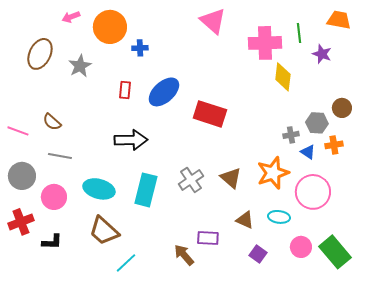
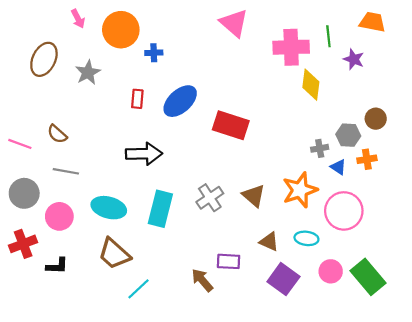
pink arrow: (71, 17) -> (78, 19), turned -96
purple square: (258, 254) -> (283, 279), size x1.6

